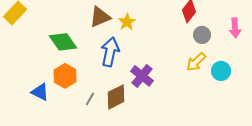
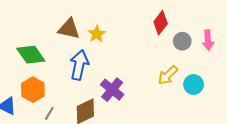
brown triangle: (100, 17) -> (69, 29), turned 35
gray circle: (202, 35) -> (182, 41), moved
gray line: (90, 99) -> (49, 113), moved

